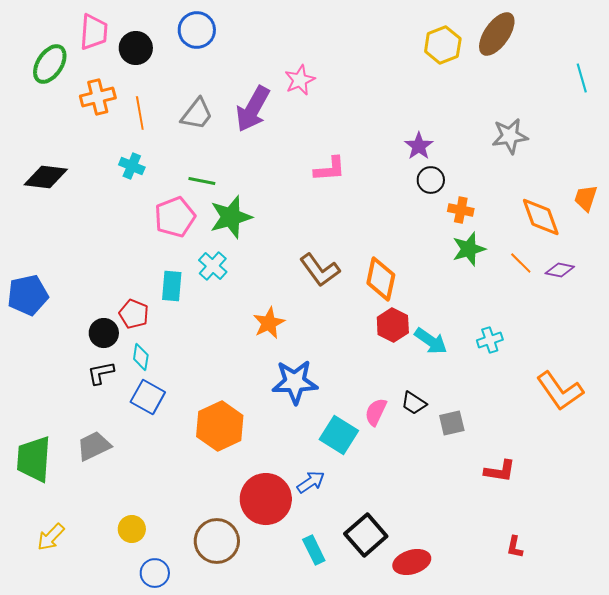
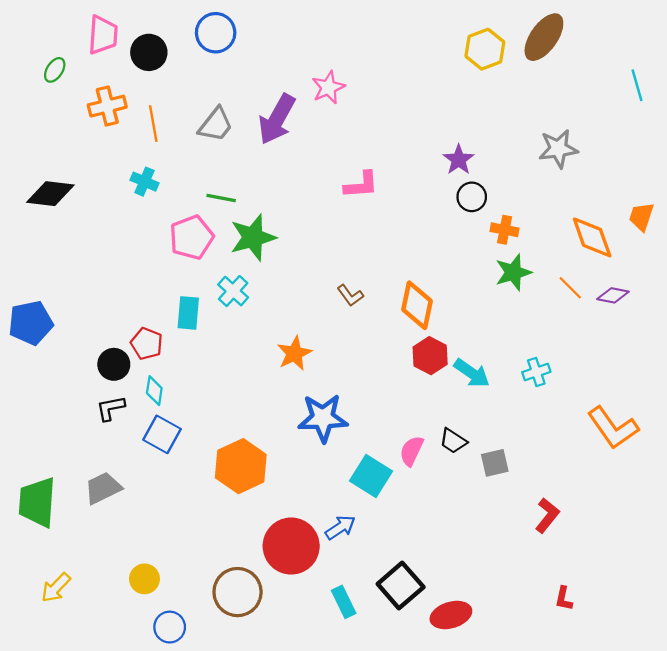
green ellipse: (50, 64) -> (55, 70), size x0.6
brown L-shape: (320, 270) -> (350, 295), size x0.6
red L-shape: (500, 471) -> (547, 515), turned -60

